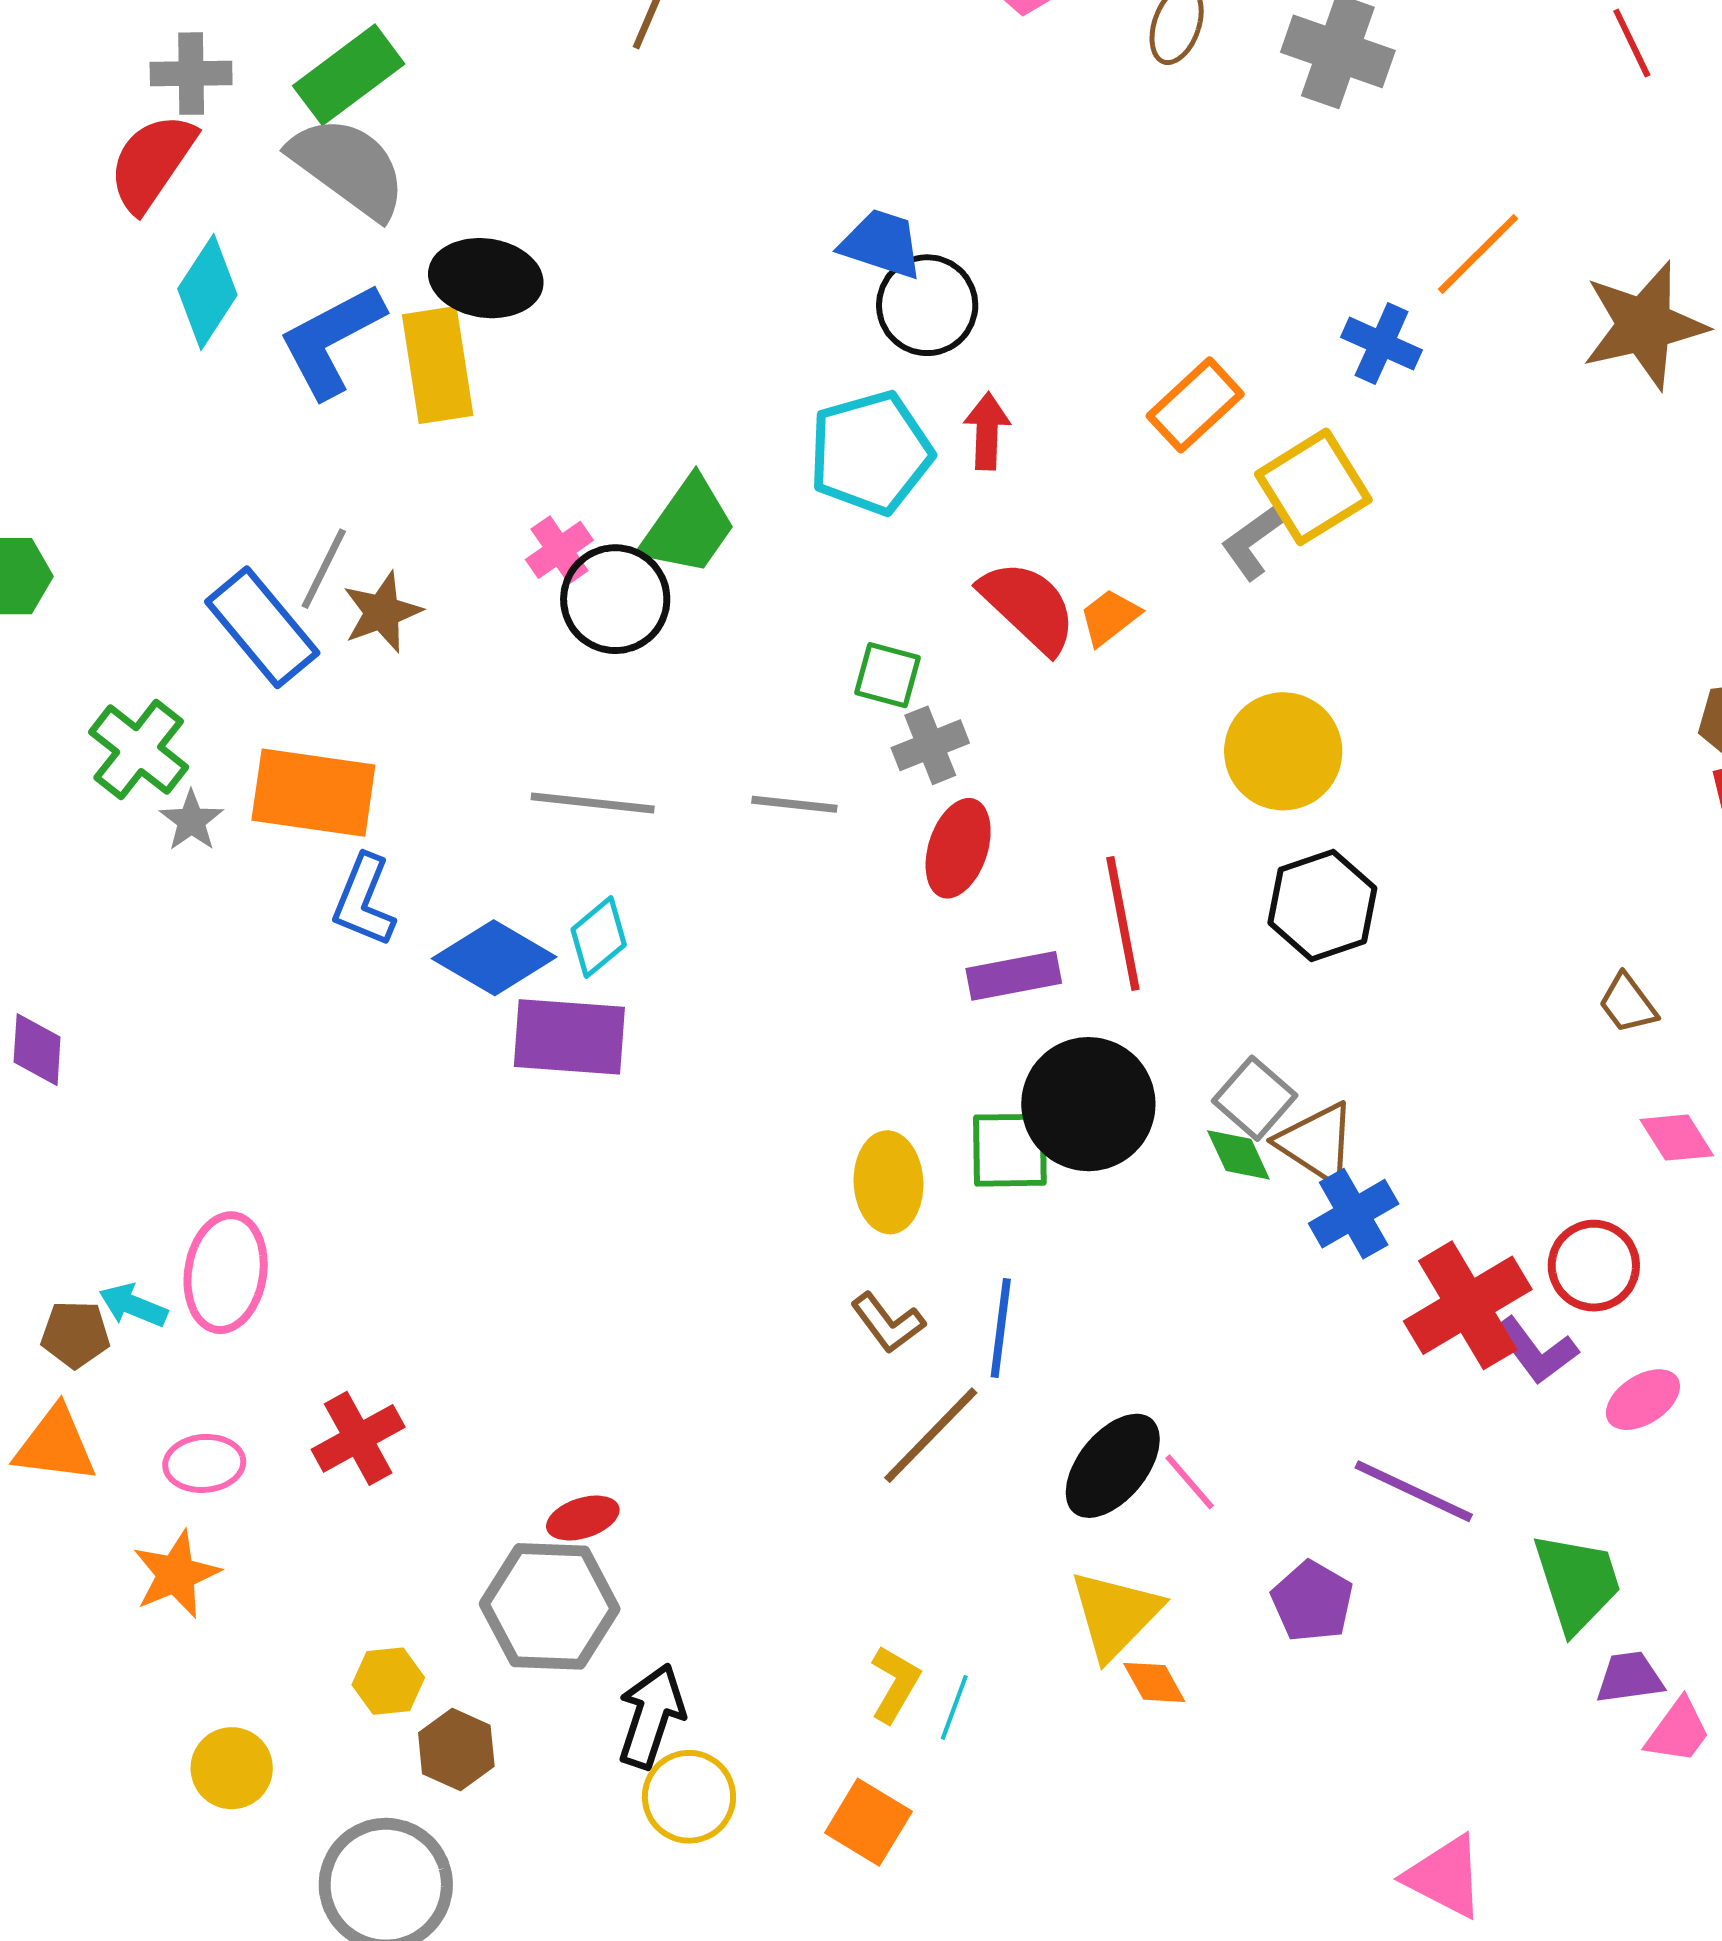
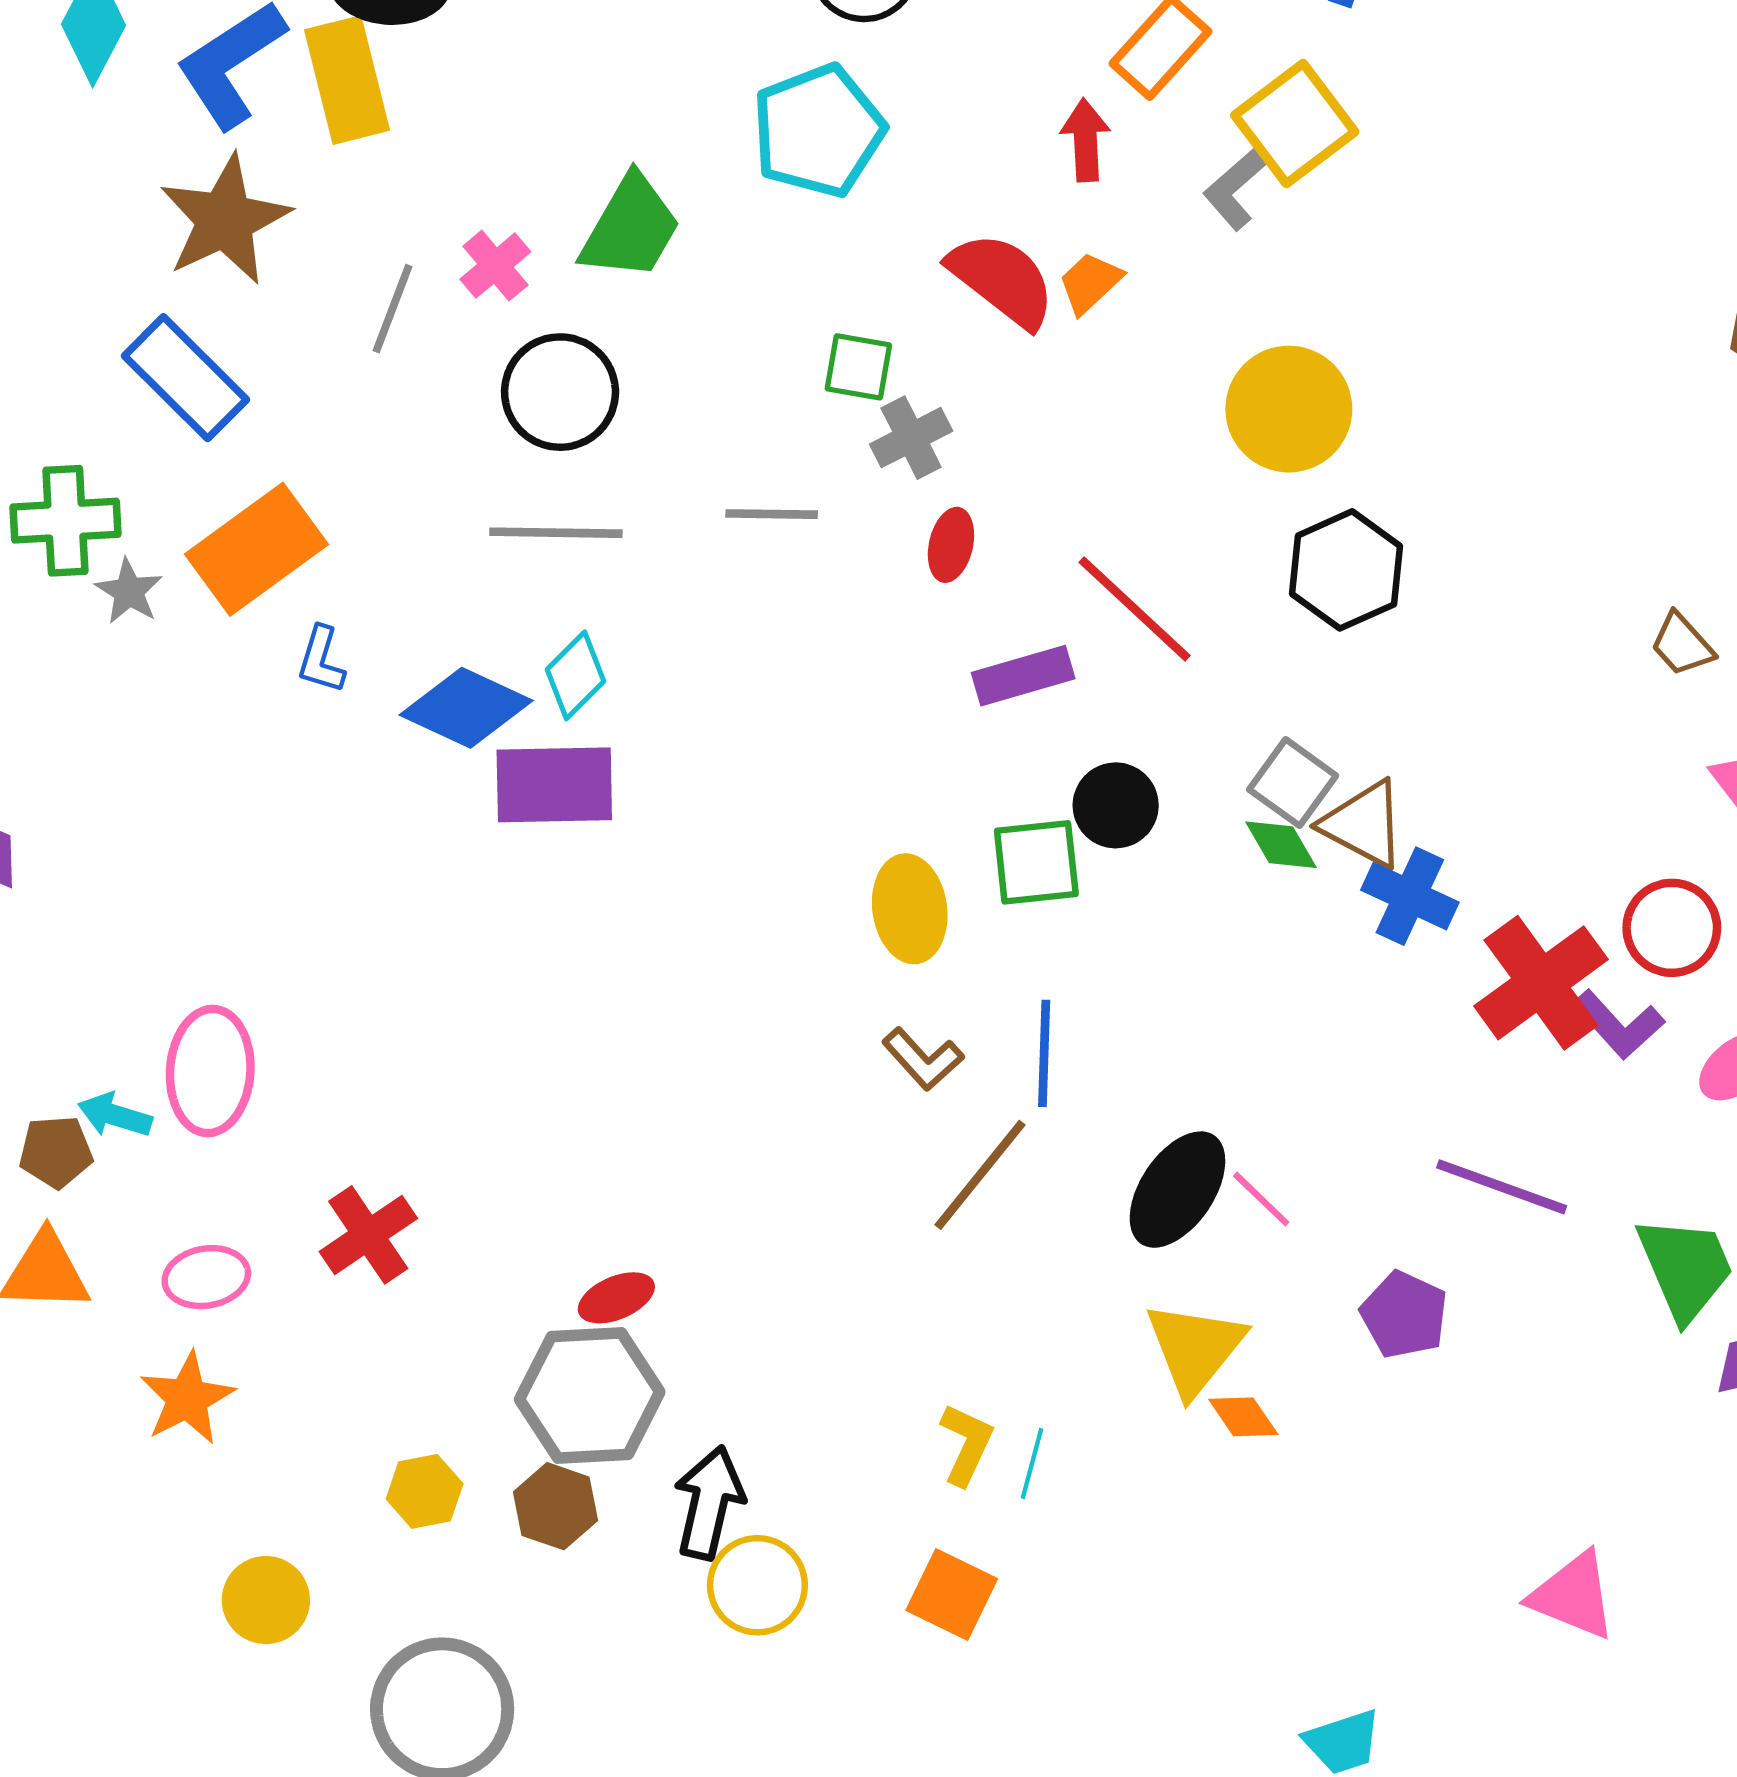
red arrow: (987, 431) -> (1085, 140), moved
gray line: (324, 569) -> (392, 309), moved
black circle: (615, 599) -> (560, 392), moved
brown star: (382, 612) -> (225, 220), moved, size x1.5
green cross: (139, 750) -> (65, 521), turned -36
orange rectangle: (313, 793) -> (257, 549), turned -39
red ellipse: (958, 848) -> (951, 545), size x0.7
blue L-shape: (364, 901) -> (321, 660), size x0.7
red line: (1123, 924) -> (1135, 609), turned -31
black circle: (1088, 1104) -> (1116, 805), size x0.6
blue cross: (1354, 1214) -> (1410, 896), turned -30
brown hexagon: (456, 1749) -> (556, 1506), moved

